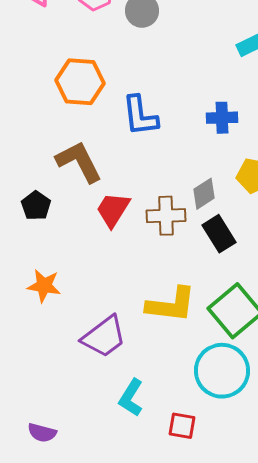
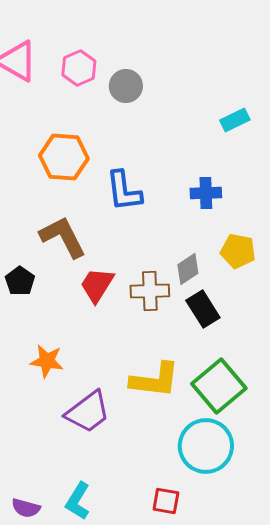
orange star: (44, 286) -> (47, 361), moved
cyan L-shape: (131, 398) -> (78, 501), moved

